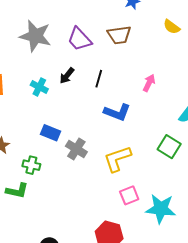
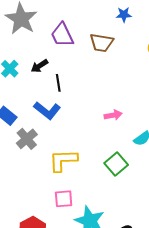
black line: (99, 79) -> (58, 83), moved, turned -42
pink arrow: (149, 83) -> (113, 115), moved, turned 36
blue L-shape: (117, 112) -> (47, 111), moved

